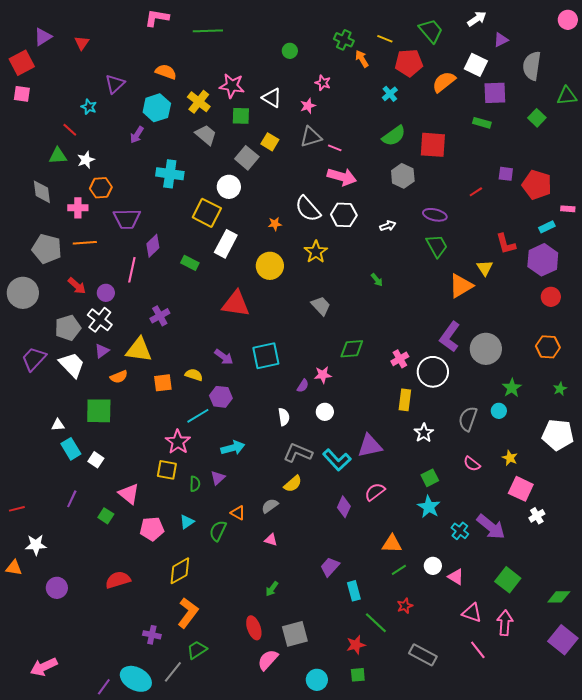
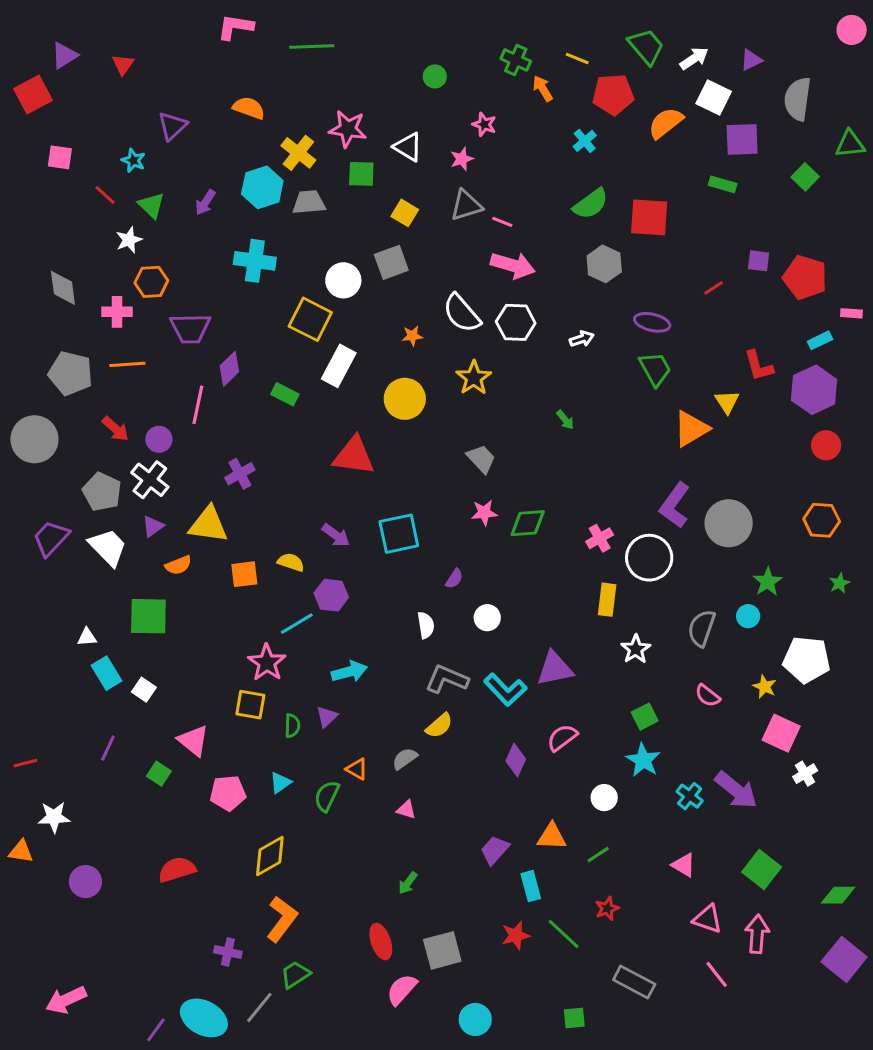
white arrow: (477, 19) -> (694, 58), moved
pink square: (22, 94) -> (60, 157), moved
cyan hexagon: (157, 108) -> (262, 187), moved
gray trapezoid: (206, 135) -> (309, 202), turned -45
green triangle: (58, 156) -> (151, 205), moved, turned 48
gray square: (247, 158) -> (391, 262), moved, turned 30
gray pentagon: (68, 328) -> (102, 492), turned -30
pink star: (323, 375) -> (484, 513), moved
white pentagon: (558, 435) -> (807, 660), moved
orange triangle: (392, 544) -> (552, 837), moved
white circle: (433, 566) -> (604, 798), moved
red star: (356, 645) -> (516, 935), moved
green square: (358, 675) -> (574, 1018), moved

